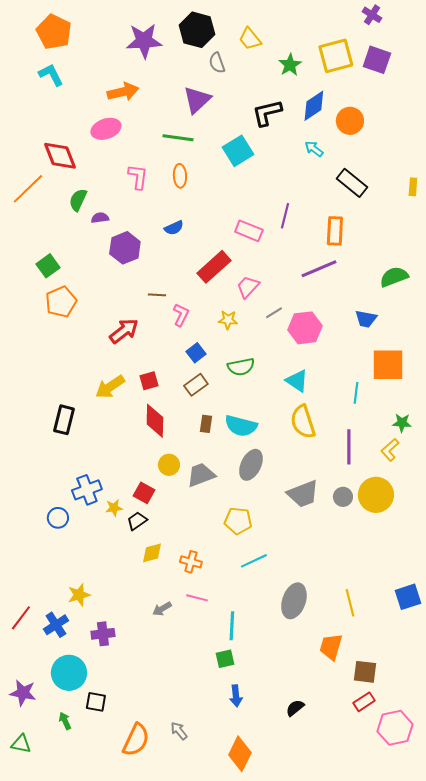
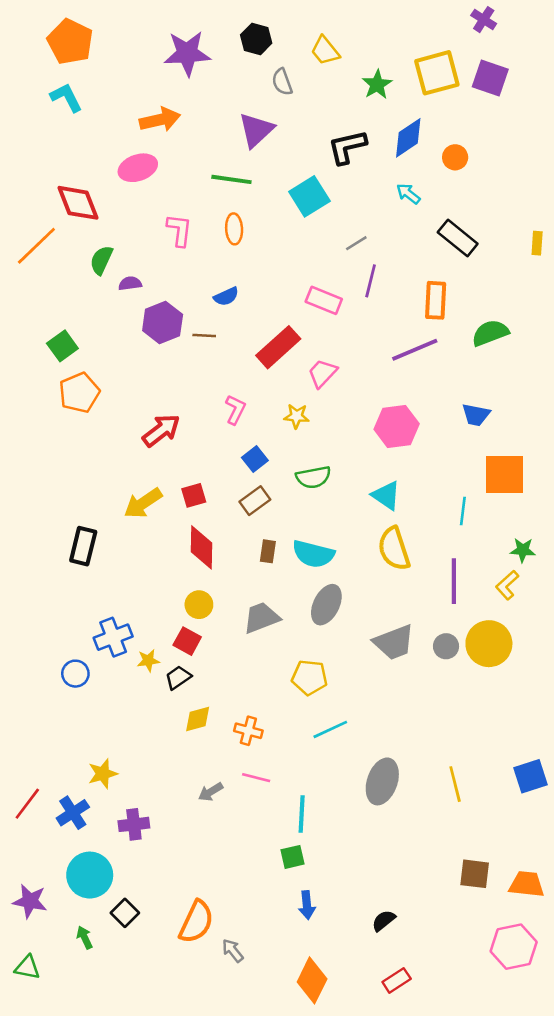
black hexagon: (197, 30) -> (256, 39), size x0.7
orange circle: (350, 121) -> (455, 157), size x0.7
green semicircle: (394, 277) -> (490, 333), moved
brown line: (157, 295) -> (204, 335), moved
gray line: (274, 313) -> (356, 243), moved
yellow circle: (169, 465) -> (199, 605), moved
orange trapezoid: (331, 647) -> (527, 884), moved, turned 80
black square: (96, 702) -> (125, 913), turned 35
red rectangle: (364, 702) -> (397, 980), moved
orange semicircle: (136, 740) -> (196, 922), moved

